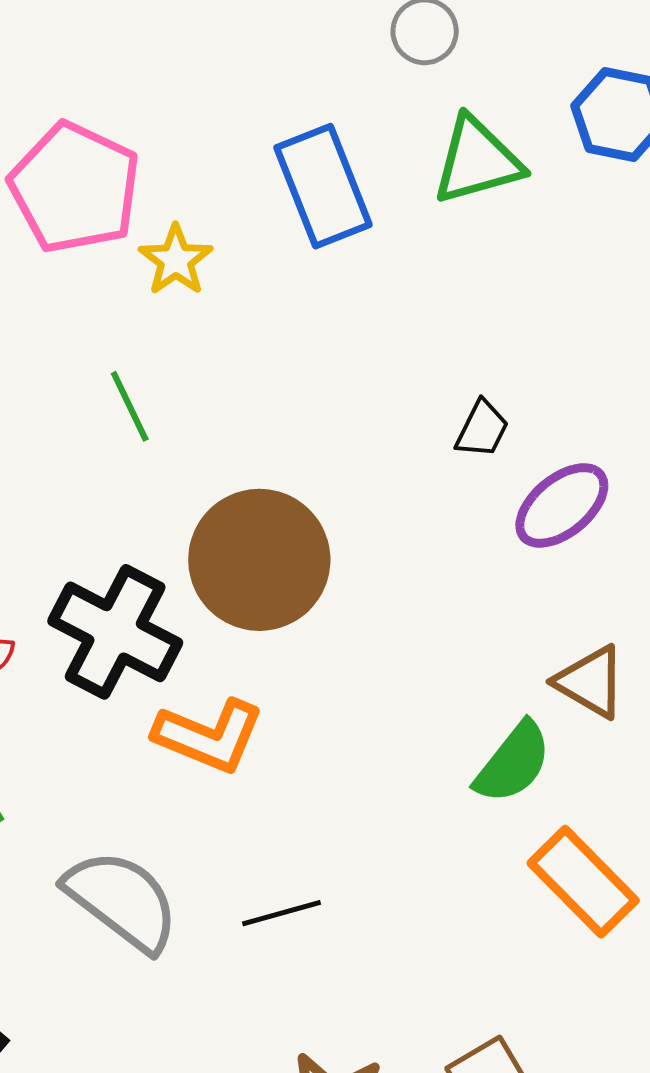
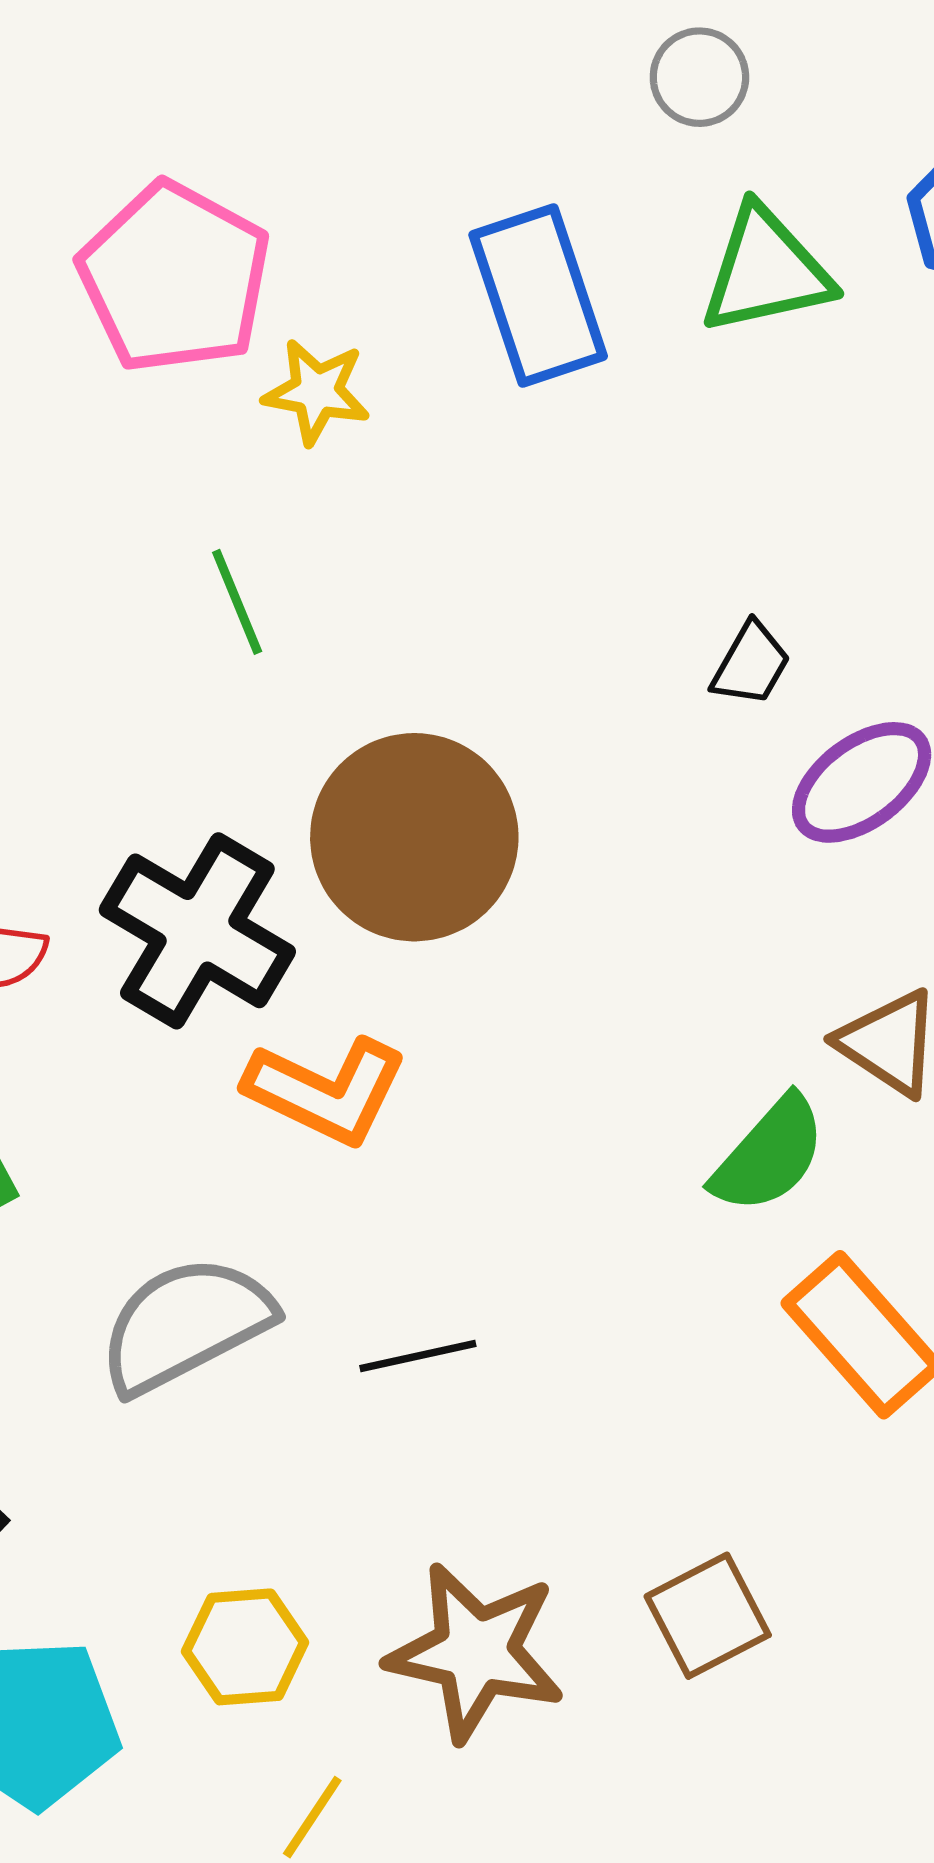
yellow star: (176, 260) -> (317, 392), turned -30
gray semicircle: (122, 900) -> (185, 1324), turned -68

